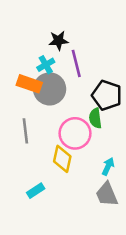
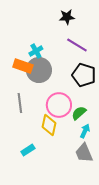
black star: (58, 41) -> (67, 17), moved
purple line: (76, 63) -> (77, 45), moved, turned -45
green semicircle: (95, 118) -> (79, 113), moved, turned 56

